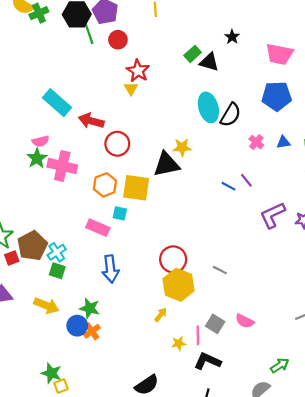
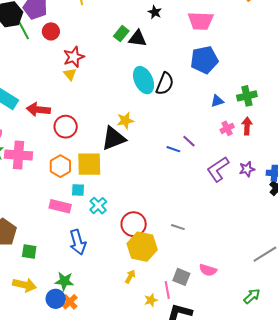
red star: (138, 71) -> (74, 57), turned 30
pink cross: (256, 142) -> (227, 128), moved, turned 32
cyan cross: (57, 252) -> (98, 206), moved
green arrow: (280, 365) -> (252, 296), moved

